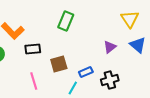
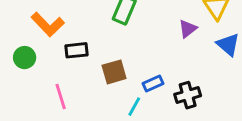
purple triangle: (110, 47) -> (188, 29), moved
pink line: (34, 81) -> (61, 97), moved

